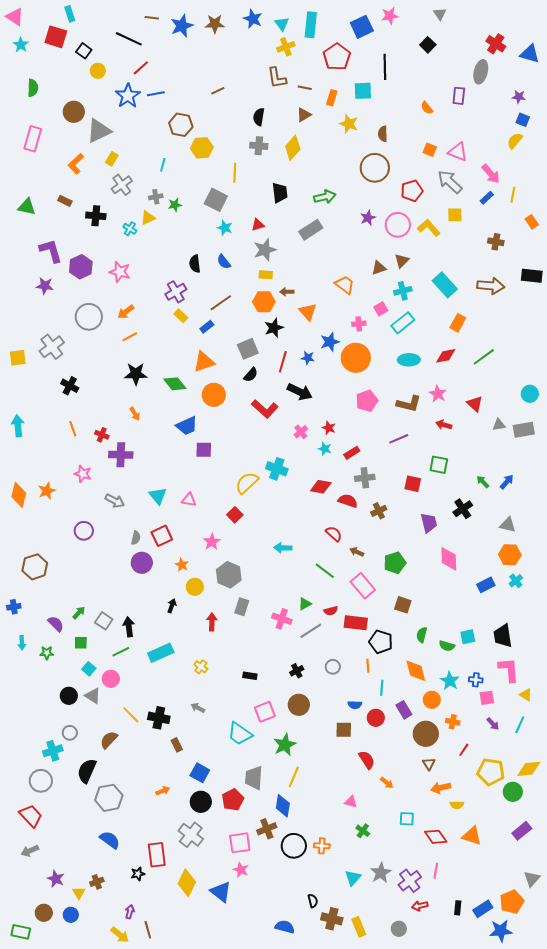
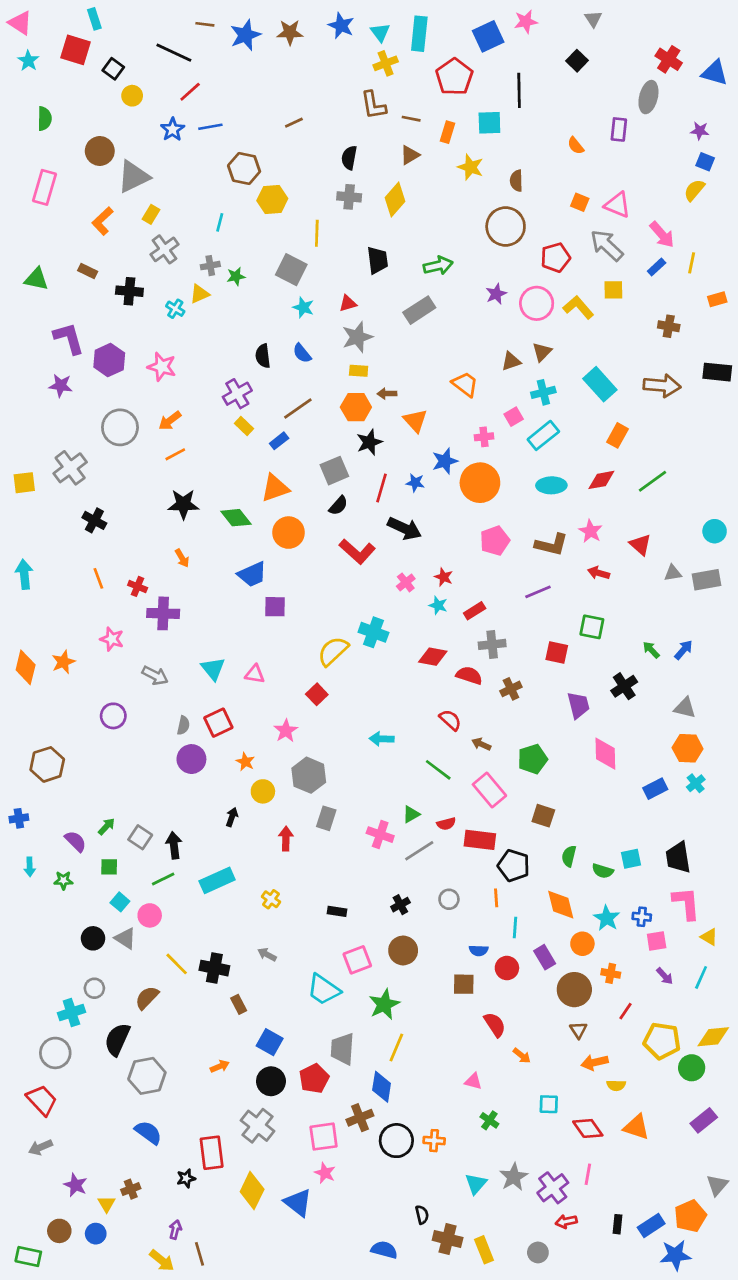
blue star: (128, 96) -> (173, 129), size x0.7
orange rectangle: (532, 222) -> (717, 299), turned -72

